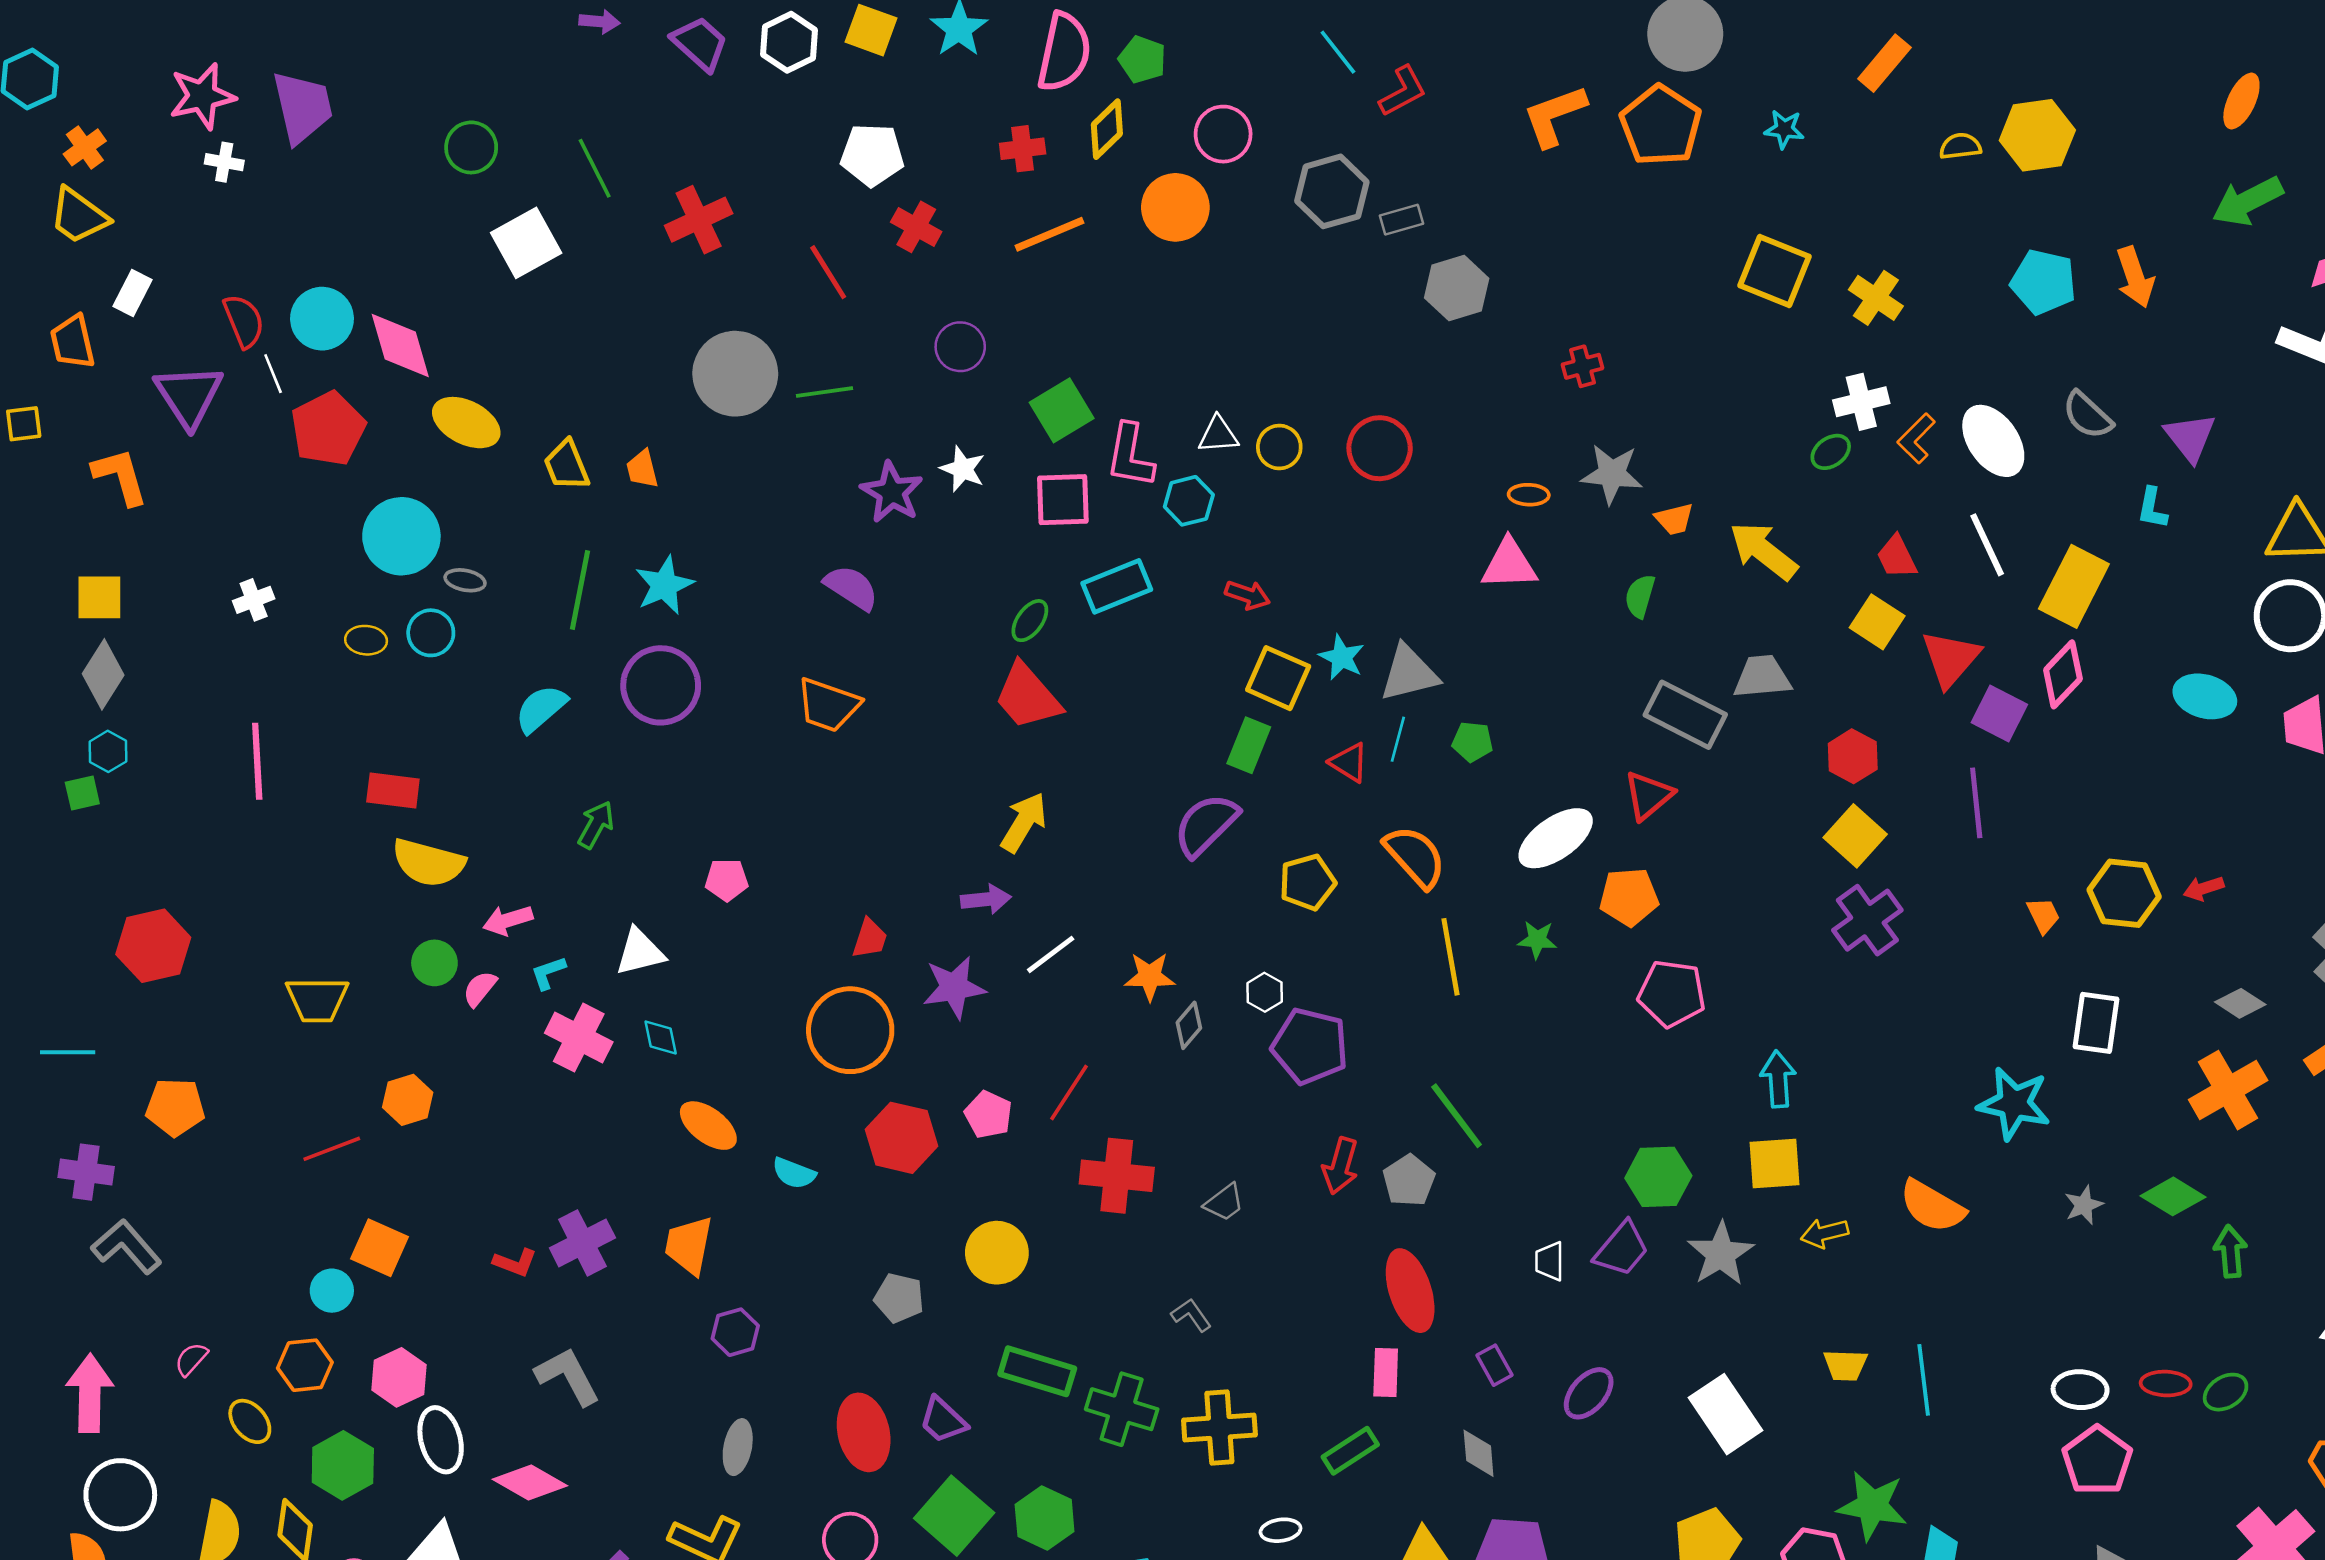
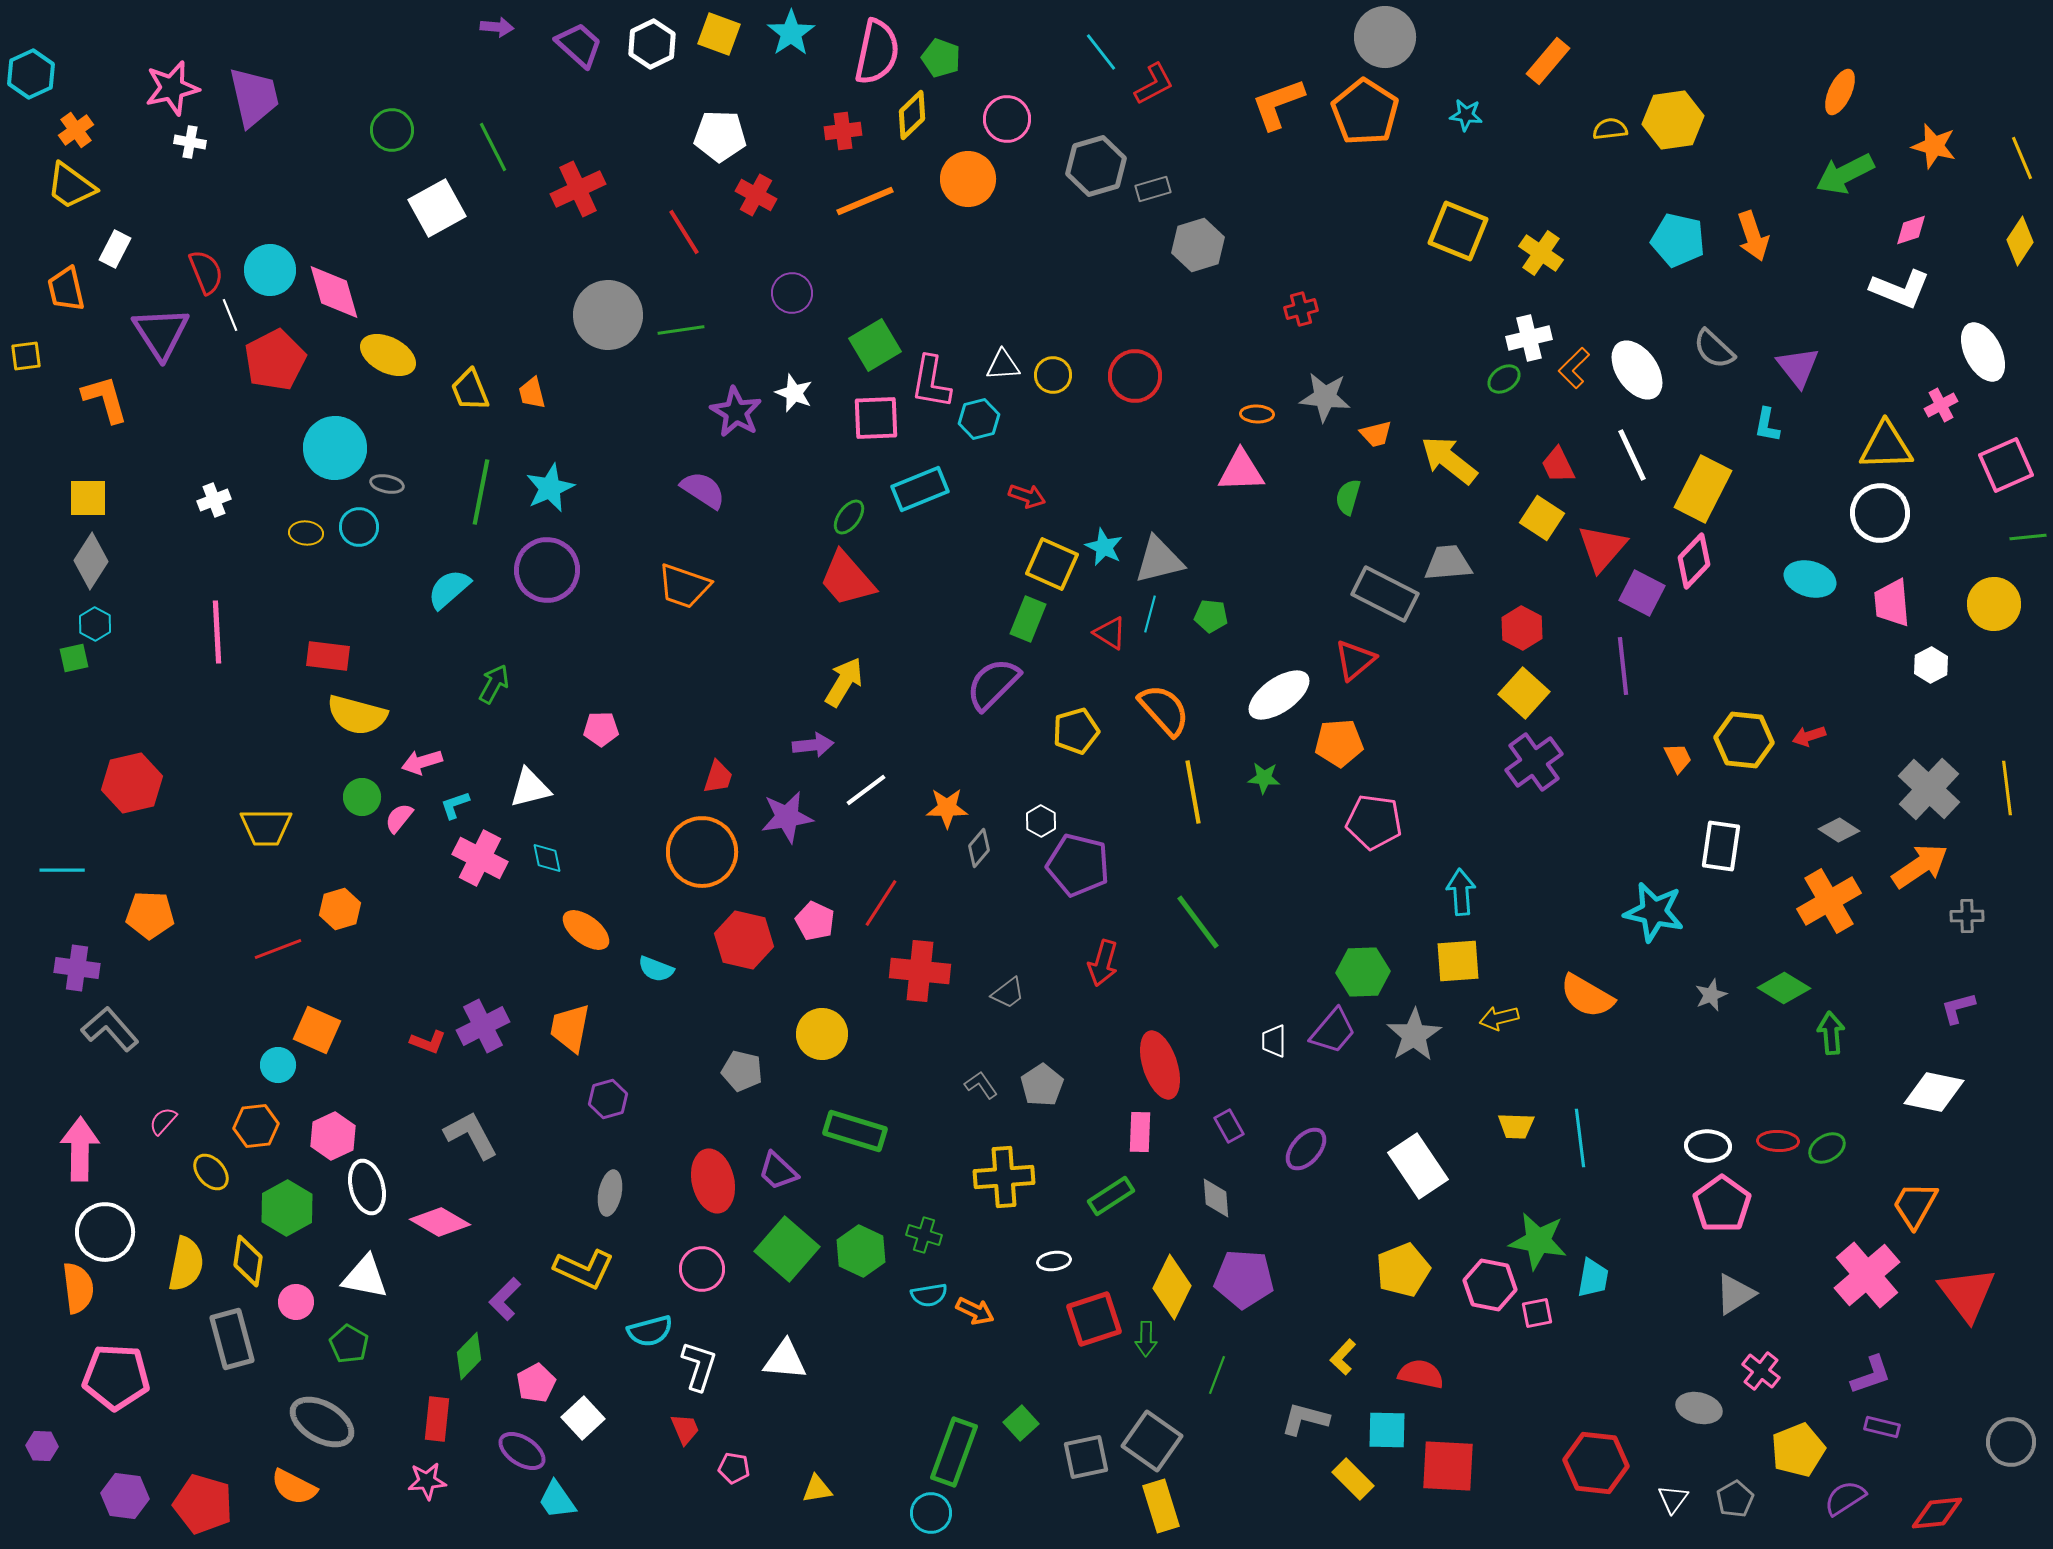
gray pentagon: (1409, 1181) -> (1042, 1085), moved
green cross: (1122, 1409) -> (924, 1235), moved, size x0.6

